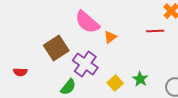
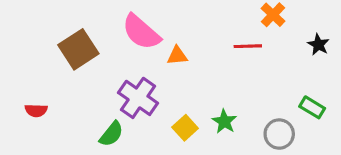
orange triangle: (110, 37) -> (177, 56), turned 32
brown square: (56, 48) -> (78, 49), moved

